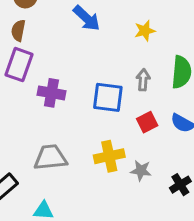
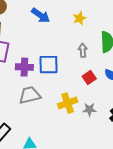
blue square: (108, 97) -> (48, 65), moved
gray trapezoid: (50, 158) -> (30, 95), moved

